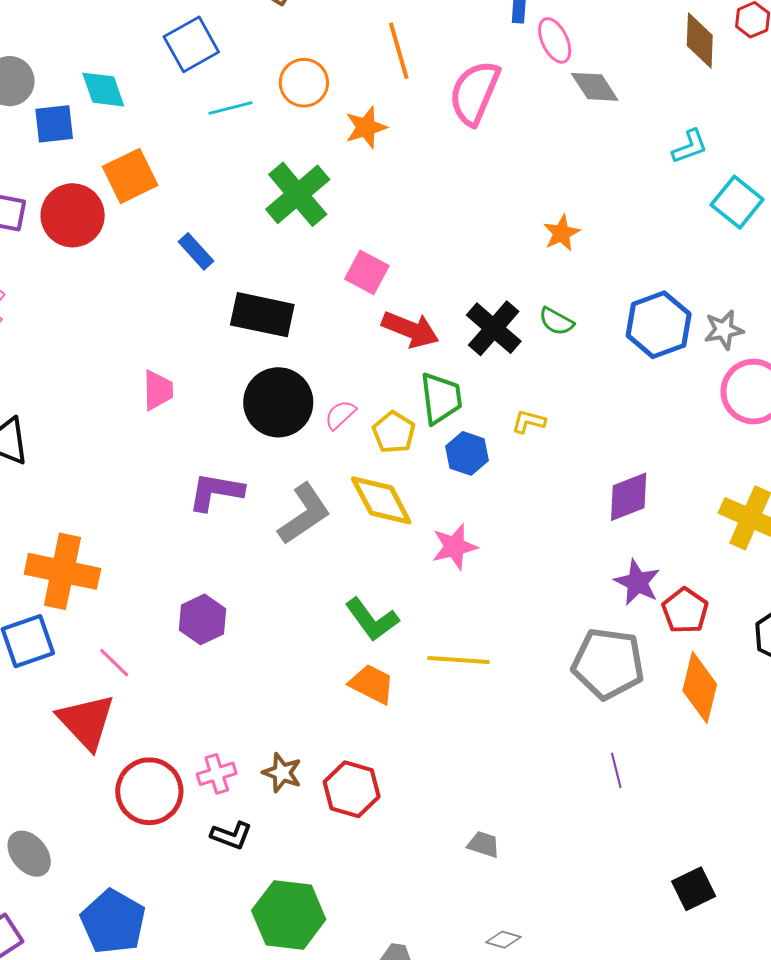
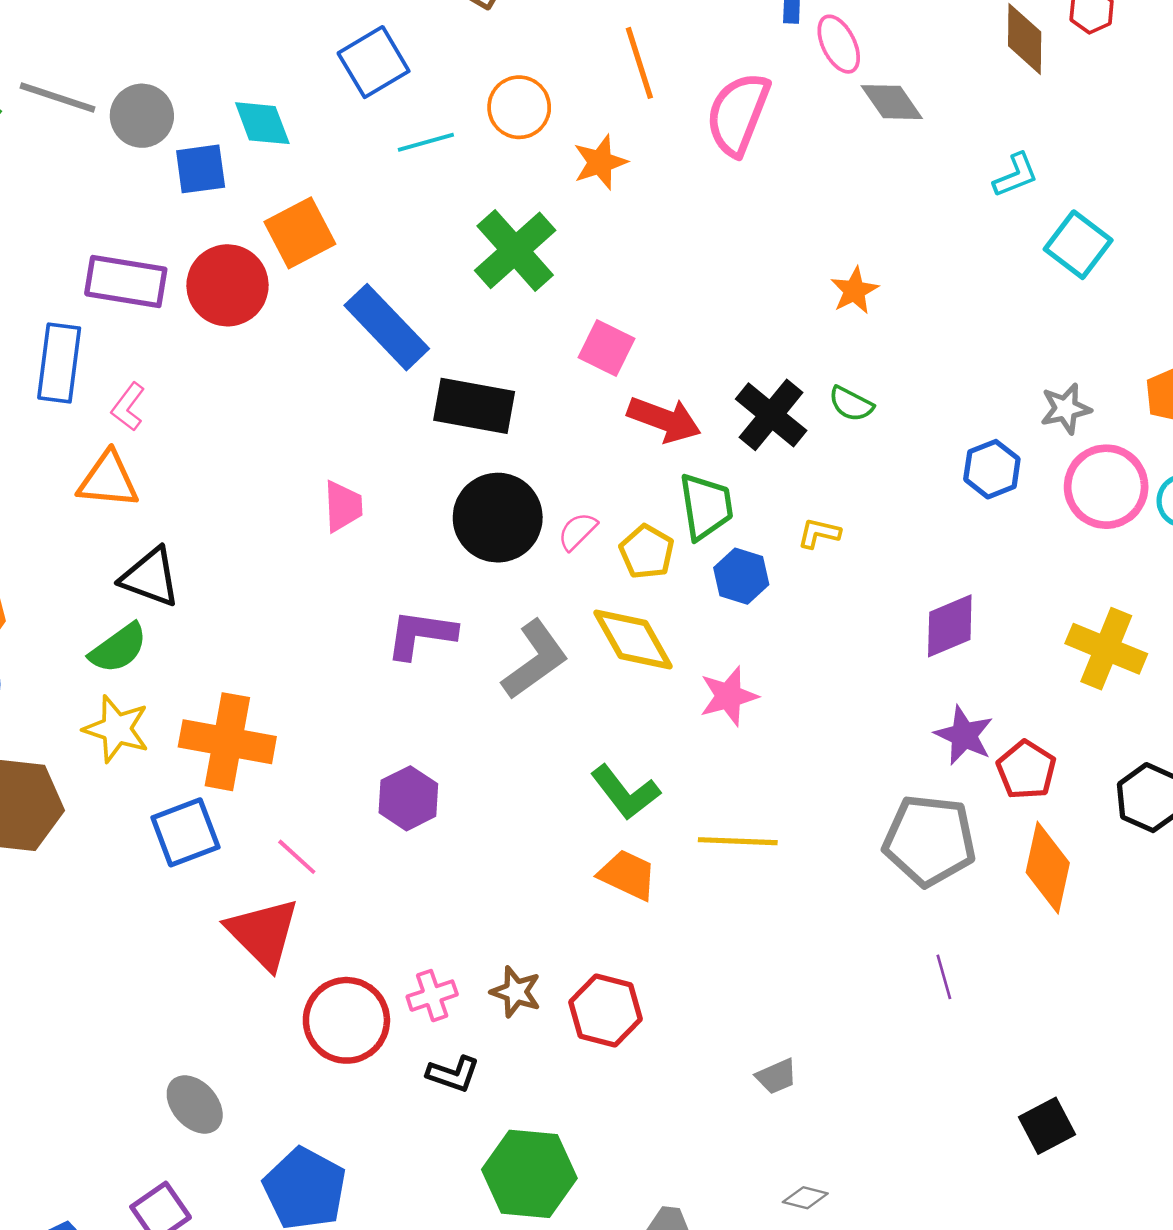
blue rectangle: (196, 251) -> (387, 327), size x1.8
blue hexagon: (659, 325) -> (992, 469), moved, size x0.7
gray trapezoid: (483, 844) -> (776, 1076), turned 140

